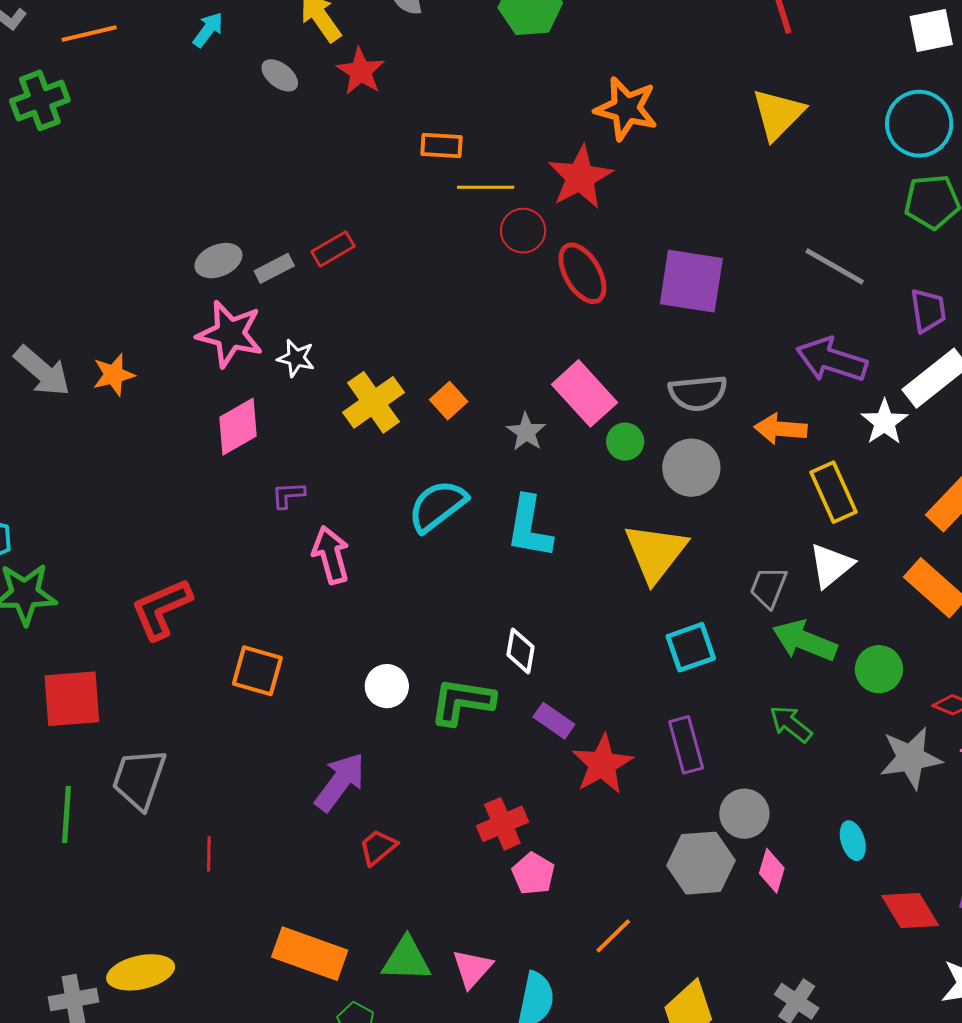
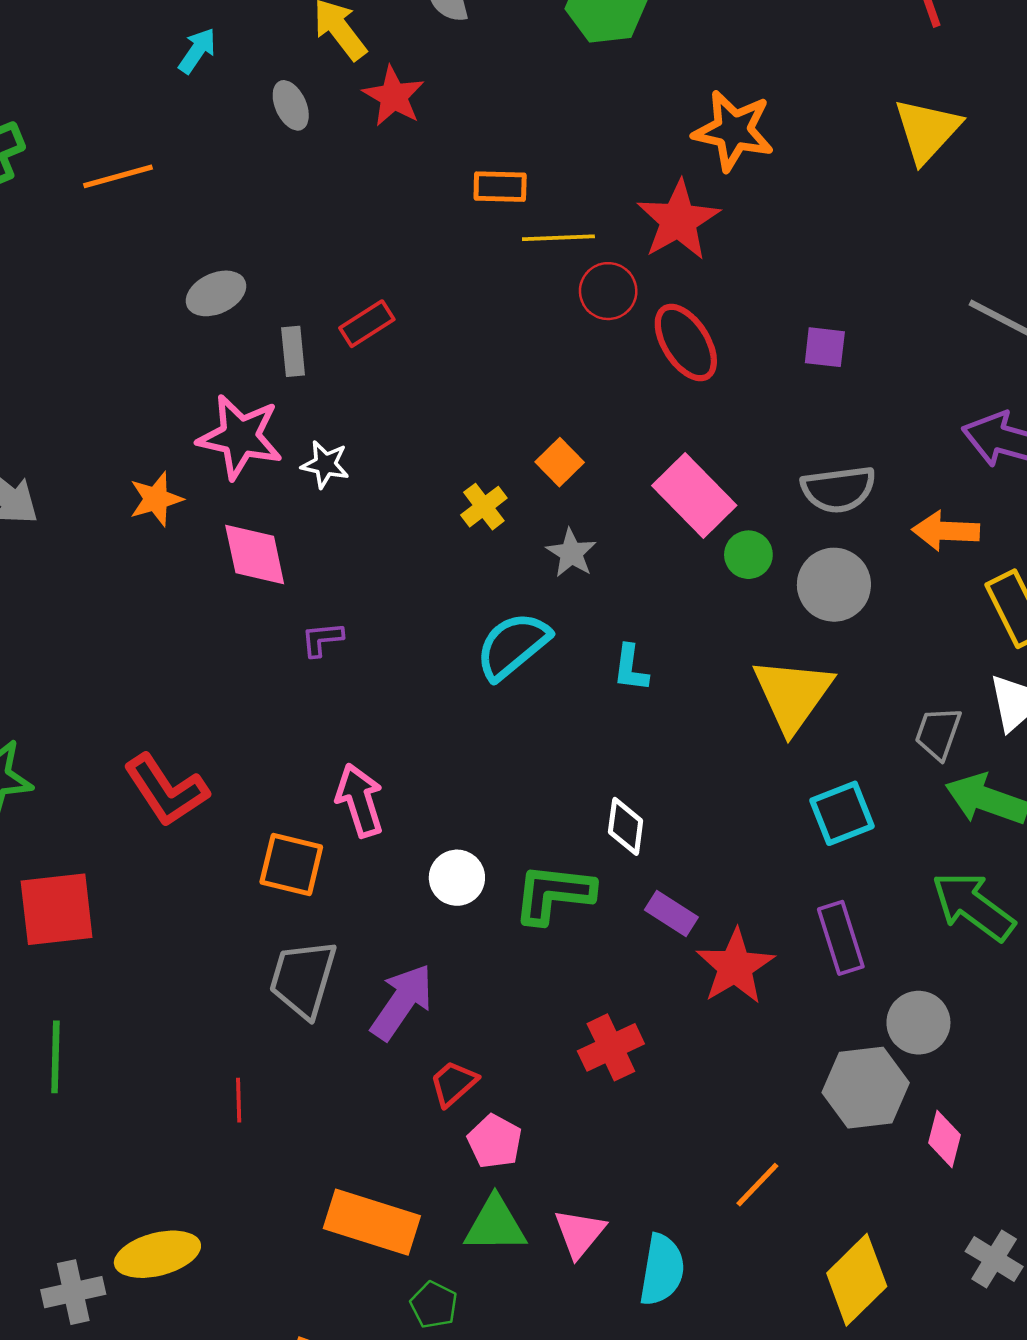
orange line: (89, 34) -> (118, 176), moved
gray ellipse: (280, 75) -> (291, 105), turned 30
gray ellipse: (218, 261) -> (216, 293), moved
gray rectangle: (274, 268) -> (293, 351), turned -66
purple square: (691, 281) -> (825, 347), size x0.5
orange star: (114, 375) -> (156, 499), moved
orange square: (449, 401) -> (560, 462), moved
yellow cross: (374, 402) -> (484, 507), moved, size x0.6
pink diamond: (238, 427) -> (255, 554), turned -70
gray star: (526, 432) -> (571, 553), moved
cyan L-shape: (529, 527) -> (631, 668), size x0.6
pink arrow: (331, 555) -> (360, 800), moved
red L-shape: (161, 609) -> (166, 790), turned -98
green arrow: (791, 724) -> (973, 906), size x1.5
gray trapezoid: (139, 779) -> (303, 979), moved
pink diamond: (772, 871) -> (945, 1139), moved
pink pentagon: (533, 874) -> (495, 1141), moved

